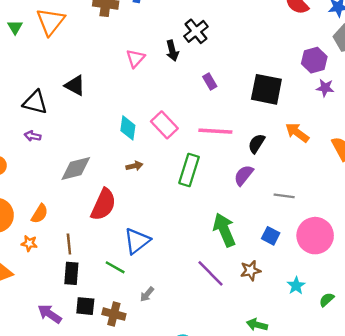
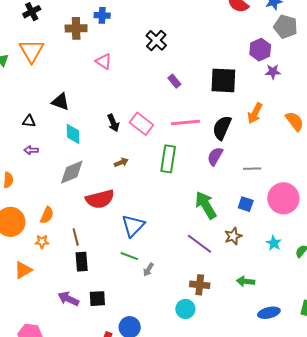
black arrow: (172, 51) -> (113, 123), moved
pink triangle: (135, 58) -> (104, 61), moved, turned -30
black triangle: (35, 102) -> (29, 121), size x0.6
cyan diamond: (128, 128) -> (73, 134), moved
orange arrow: (297, 133) -> (255, 113), turned -90
black semicircle: (257, 144) -> (222, 128), size x1.4
red semicircle: (103, 204) -> (100, 199), turned 60
green line: (115, 267) -> (129, 256), moved
black square: (85, 306) -> (97, 299), moved
brown cross: (114, 314) -> (200, 285), moved

